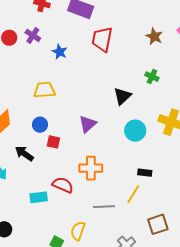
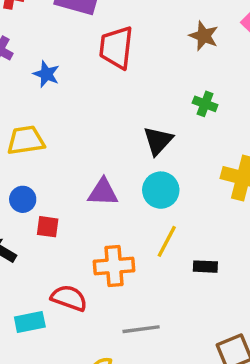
purple triangle: (88, 124) -> (103, 192), turned 48
cyan circle: (135, 131) -> (161, 190), moved
yellow line: (133, 194) -> (167, 241), moved

